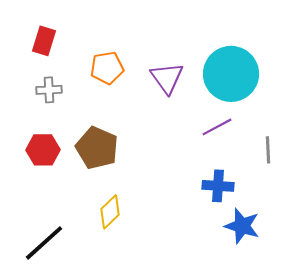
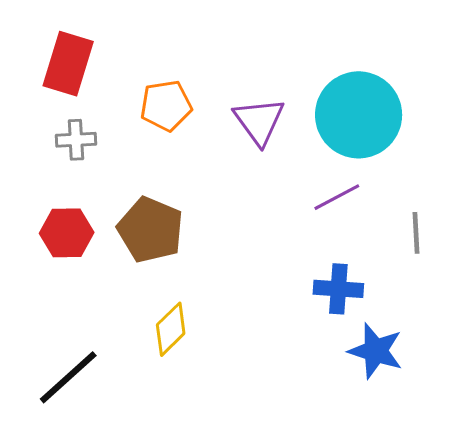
red rectangle: (44, 41) -> (68, 64), size x1.4

